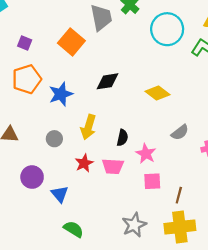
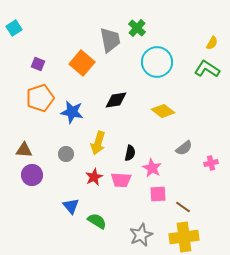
cyan circle: (167, 29) -> (157, 62), moved
blue star: (61, 94) -> (72, 112), turned 30
purple circle: (32, 177) -> (32, 175), moved
brown line: (179, 195) -> (183, 207), turned -70
green semicircle: (74, 229) -> (97, 221), moved

